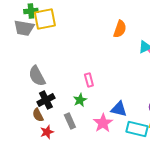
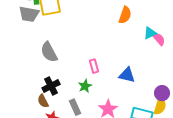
gray semicircle: (37, 76) -> (49, 52), moved
blue triangle: (119, 109) -> (127, 75), moved

